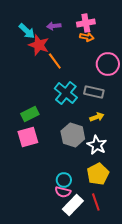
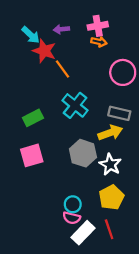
gray rectangle: (94, 92) -> (119, 113), moved
green rectangle: (30, 114) -> (33, 118), moved
yellow arrow: (97, 117) -> (110, 133), size x1.5

